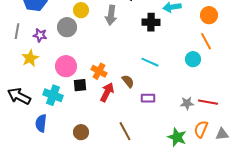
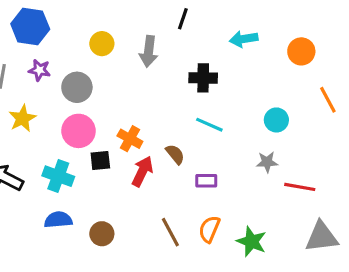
black cross: (151, 22) -> (203, 78), moved
gray circle: (67, 27) -> (77, 87), moved
purple star: (40, 35) -> (40, 70), moved
orange line: (206, 41) -> (328, 100), moved
gray star: (187, 103) -> (267, 162), moved
blue semicircle: (41, 123) -> (58, 220), moved, turned 78
orange semicircle: (201, 129) -> (209, 229), moved
gray triangle: (222, 134) -> (322, 237), size x1.6

